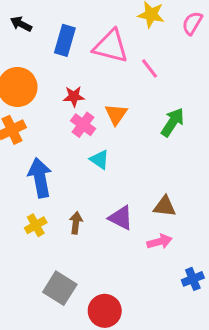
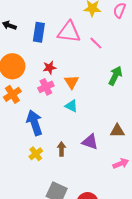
orange triangle: (116, 114) -> (72, 82), moved
pink cross: (83, 125) -> (46, 87), moved, turned 35
pink arrow: (160, 242) -> (121, 164), moved

